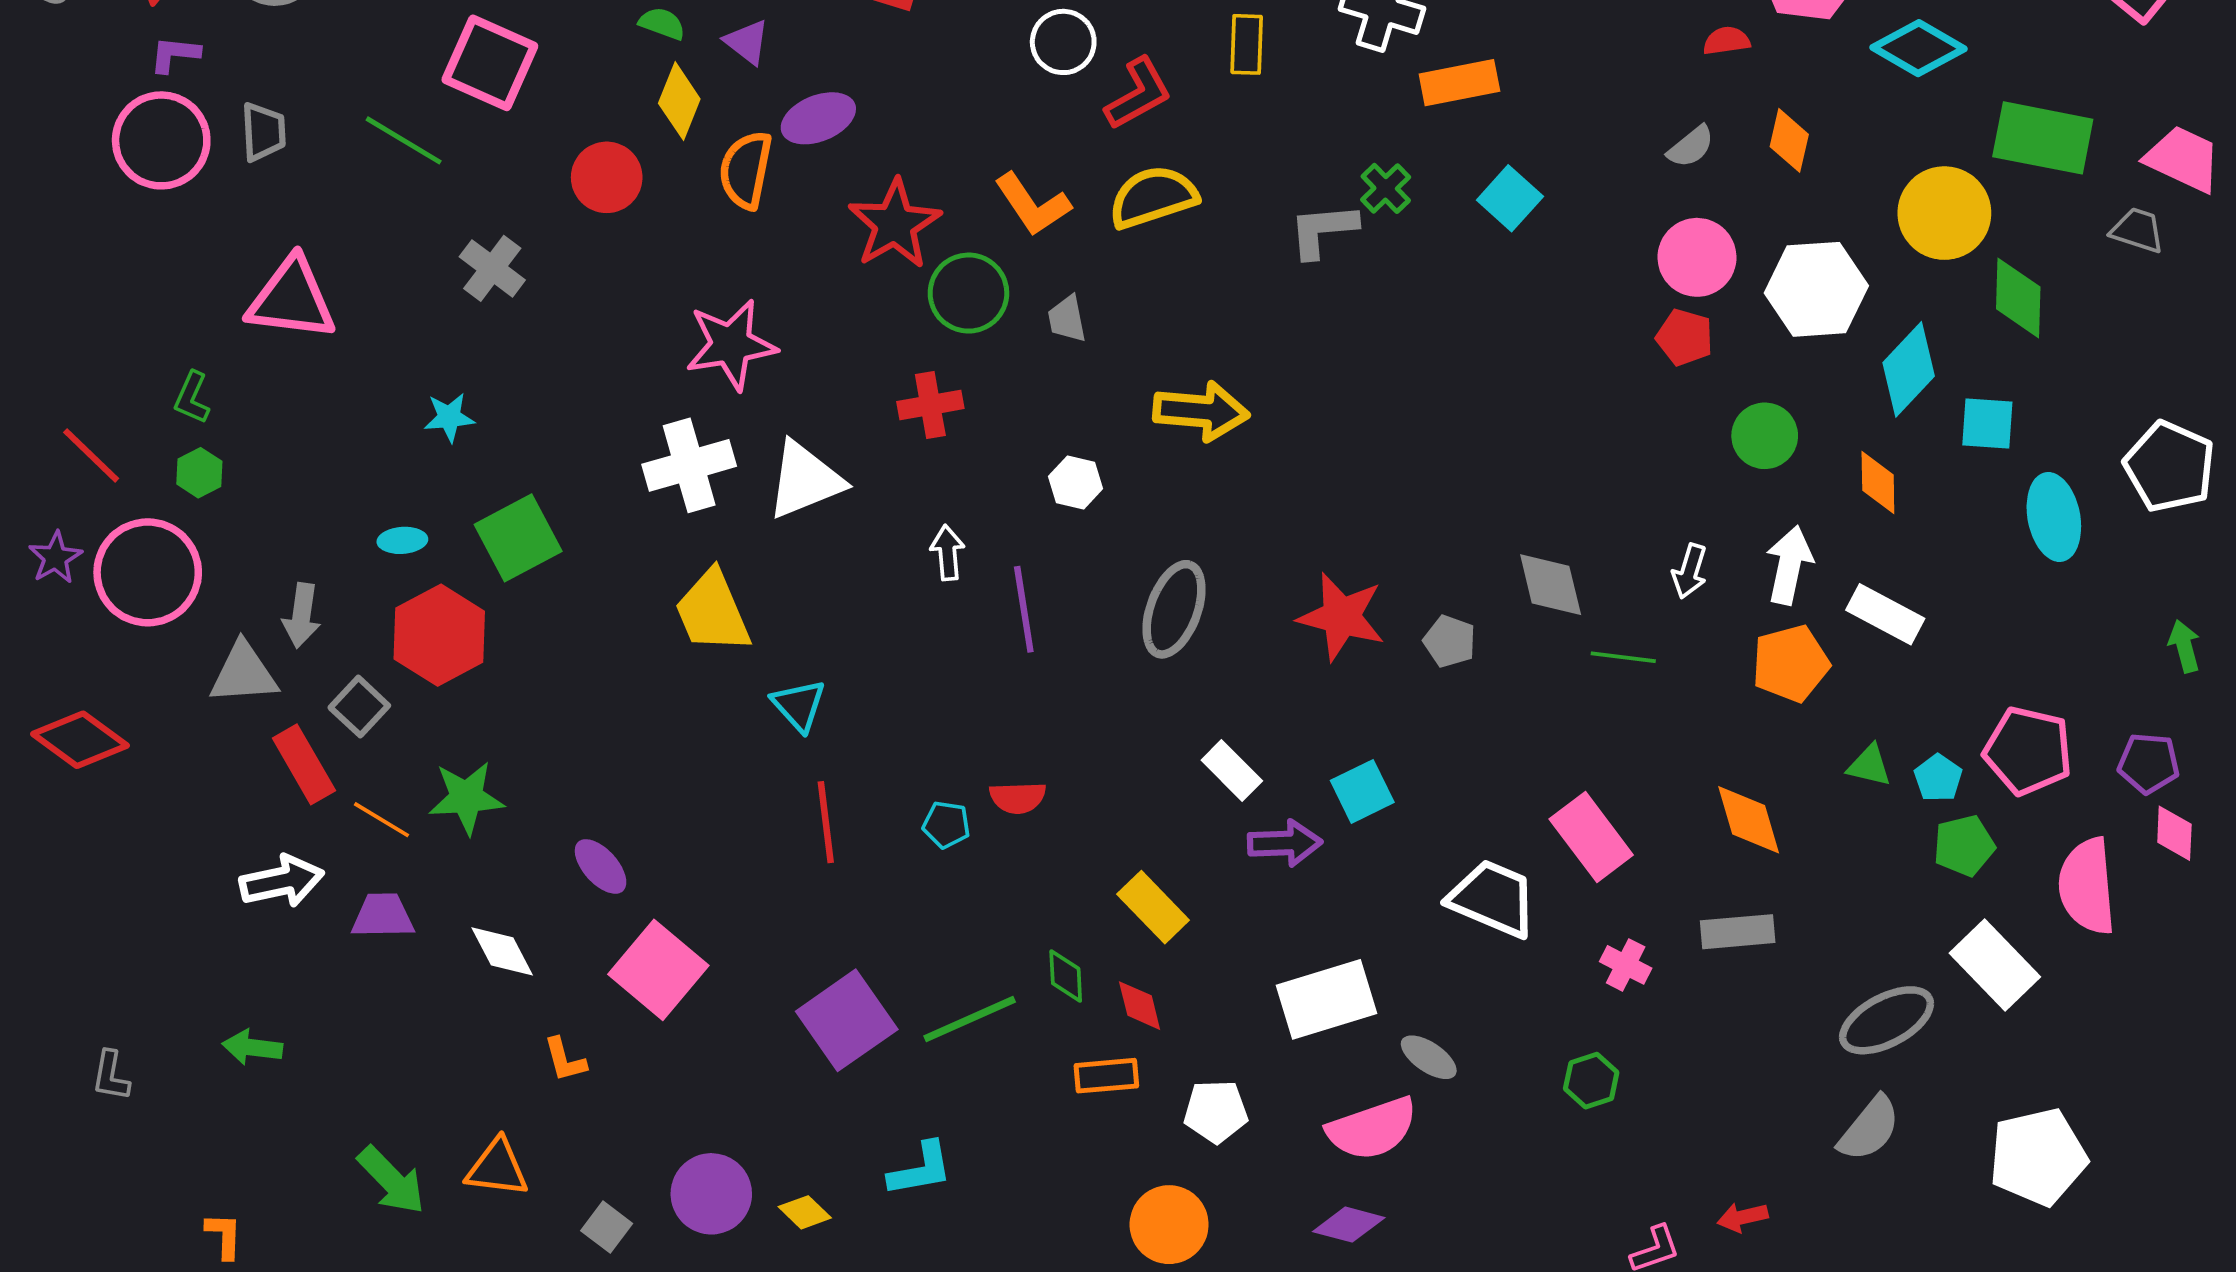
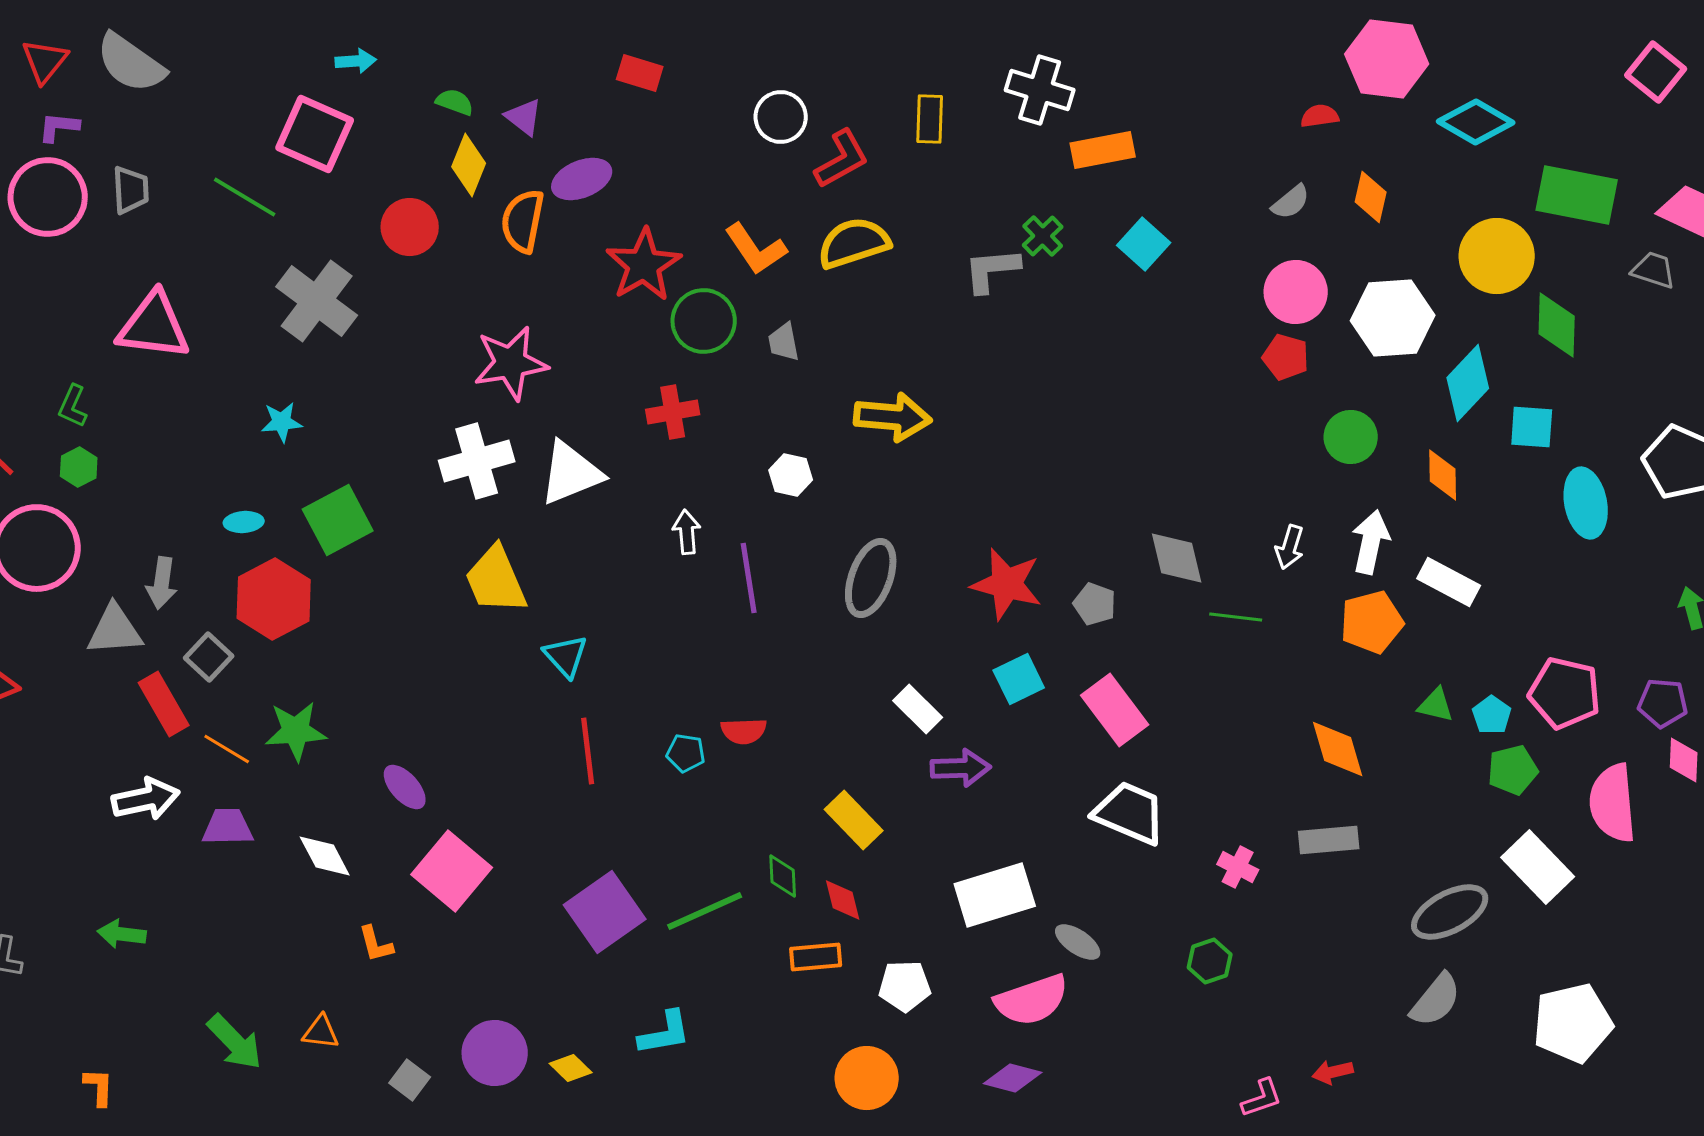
gray cross: (492, 268) -> (317, 301), size x1.5
cyan square: (1362, 791) -> (1019, 679), moved
pink rectangle: (1591, 837) -> (1115, 710), moved
orange triangle: (497, 1168) -> (321, 1032), size x0.7

